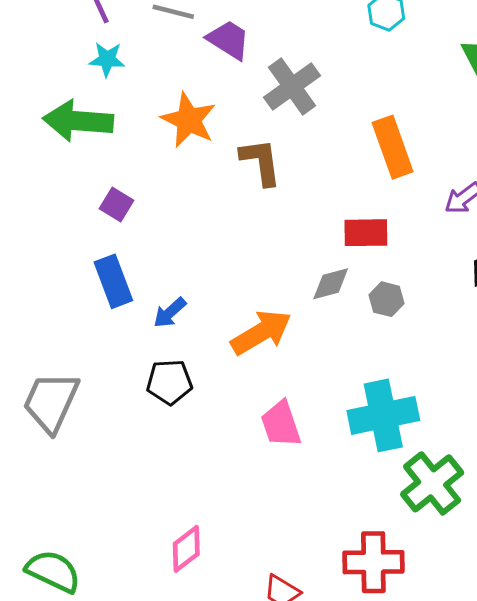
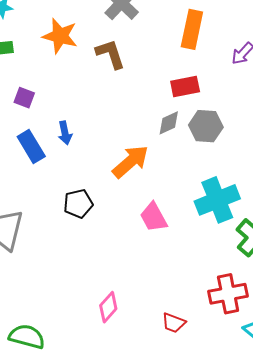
orange rectangle: (393, 147) -> (192, 29), turned 42
gray hexagon: (387, 299) -> (206, 126), size x1.5
blue arrow: (170, 313) -> (65, 133), moved, turned -50

